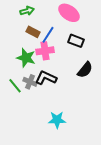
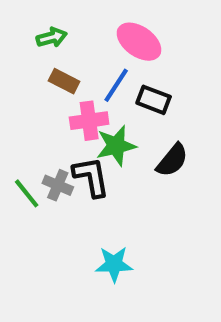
blue line: (48, 35) -> (116, 85), moved
green star: (26, 58) -> (116, 146), moved, turned -30
black L-shape: (46, 78) -> (91, 177), turned 55

